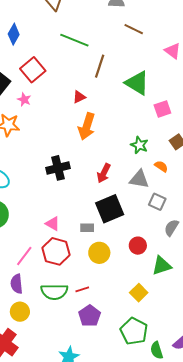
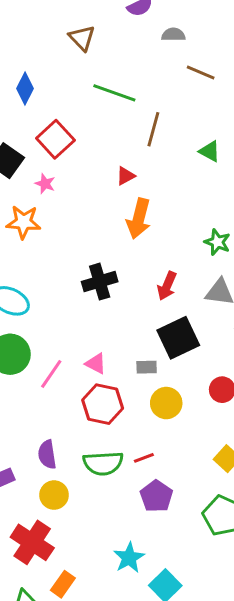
green triangle: (137, 83) -> (210, 151), size x0.6
pink line: (24, 256) -> (51, 374), moved

